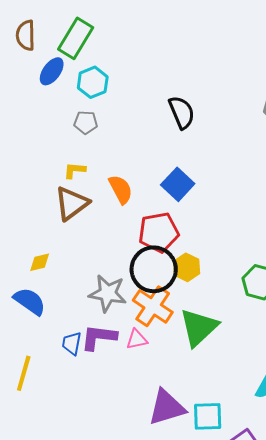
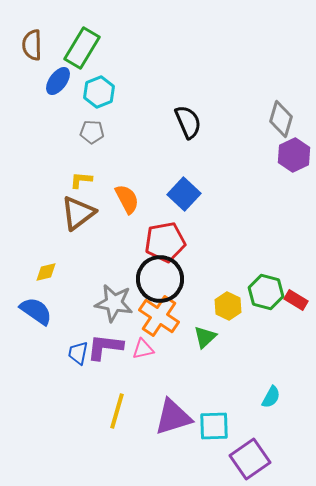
yellow hexagon: (187, 267) -> (228, 306), moved
green triangle: (199, 327) -> (205, 337), size x0.6
yellow line: (24, 373) -> (117, 411), moved

